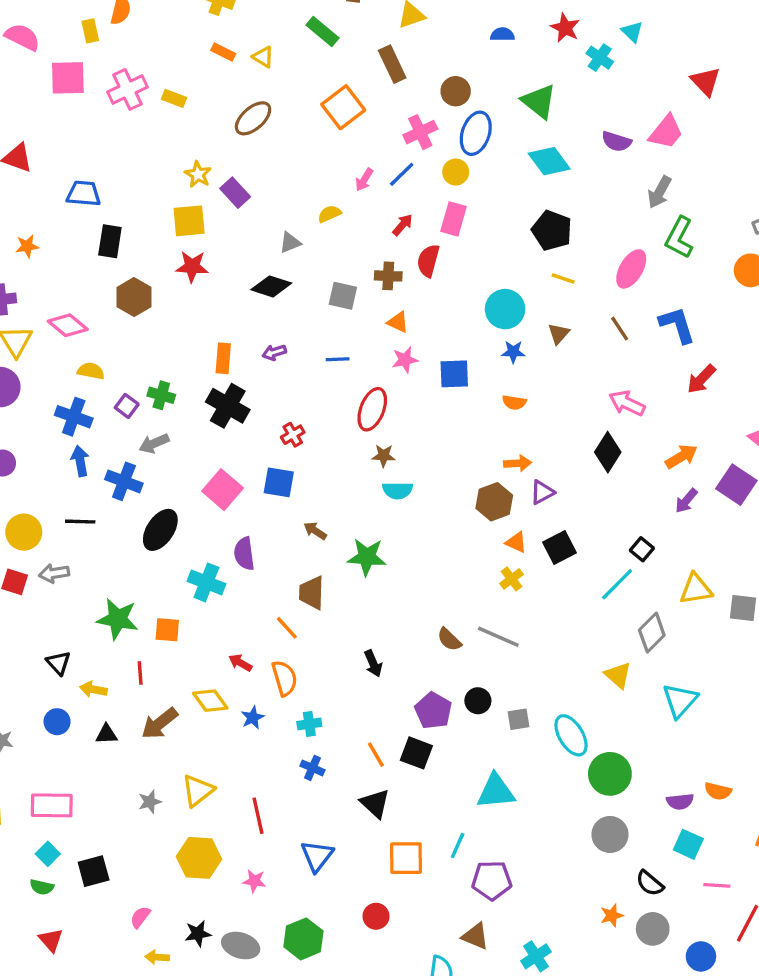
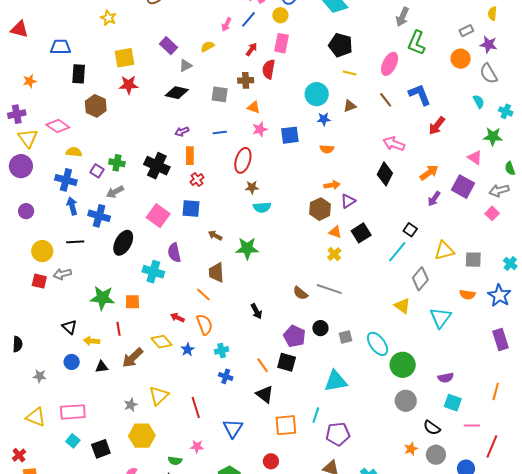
yellow star: (198, 174) -> (108, 18), moved
purple rectangle: (235, 193) -> (169, 46), moved
brown triangle: (559, 334) -> (350, 106), turned 32
orange rectangle: (223, 358) -> (190, 156), moved
orange semicircle: (718, 791) -> (467, 295), moved
yellow hexagon: (199, 858) -> (142, 436), moved
green semicircle: (42, 887) -> (175, 461), moved

